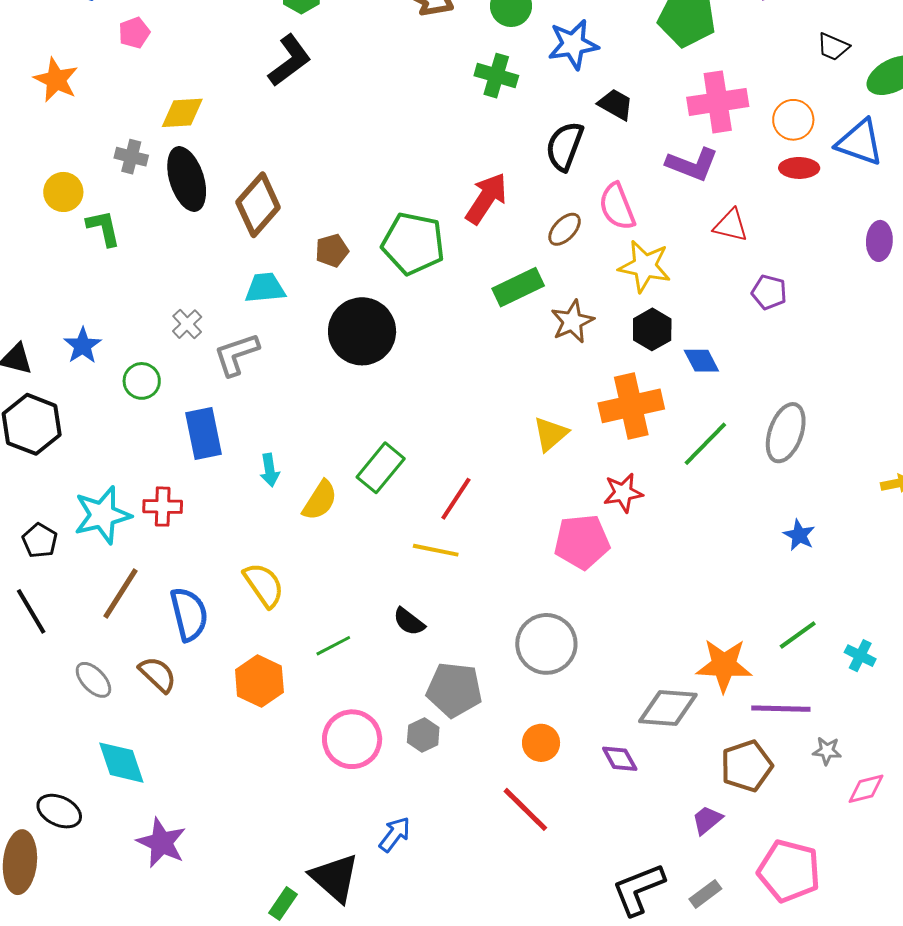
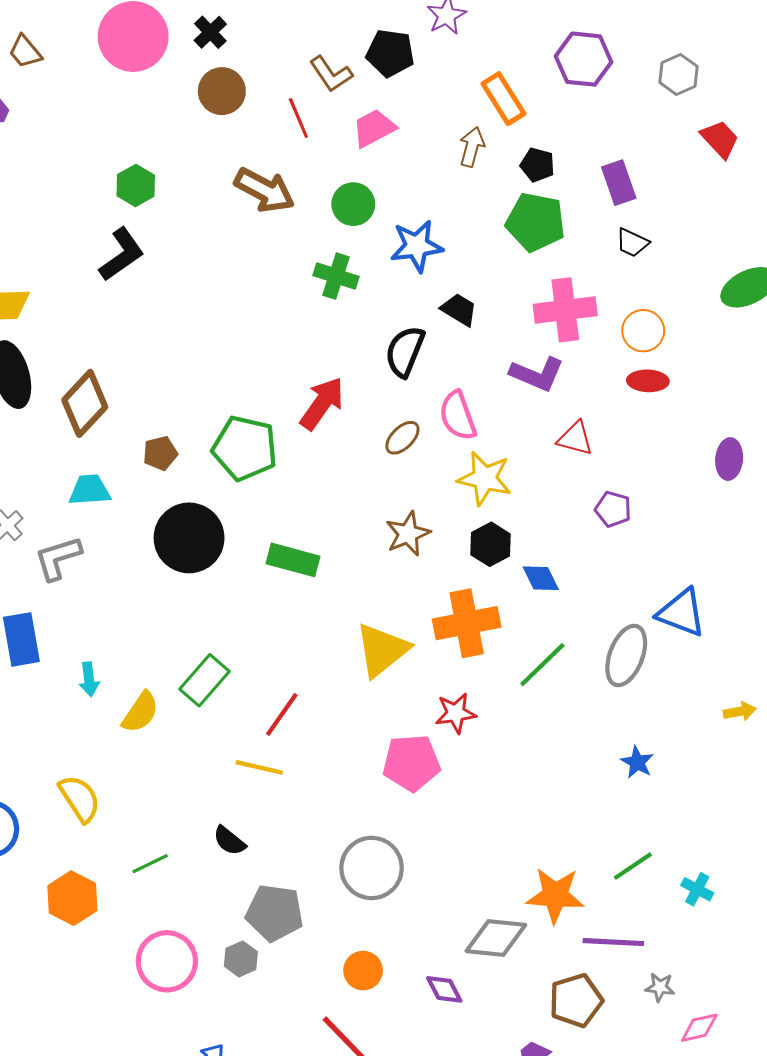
black trapezoid: (833, 47) -> (632, 243), moved
blue triangle: (860, 142) -> (682, 613), moved
green rectangle: (518, 287) -> (293, 560), moved, turned 39
yellow triangle: (551, 434) -> (382, 650), size x1.5

